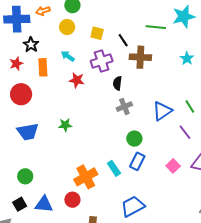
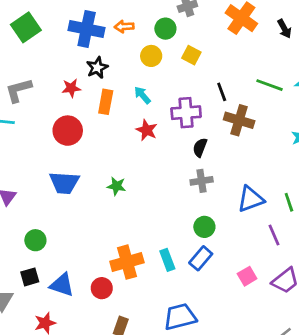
yellow square: (97, 33) -> (191, 55), moved
green circle: (25, 176) -> (35, 240), moved

